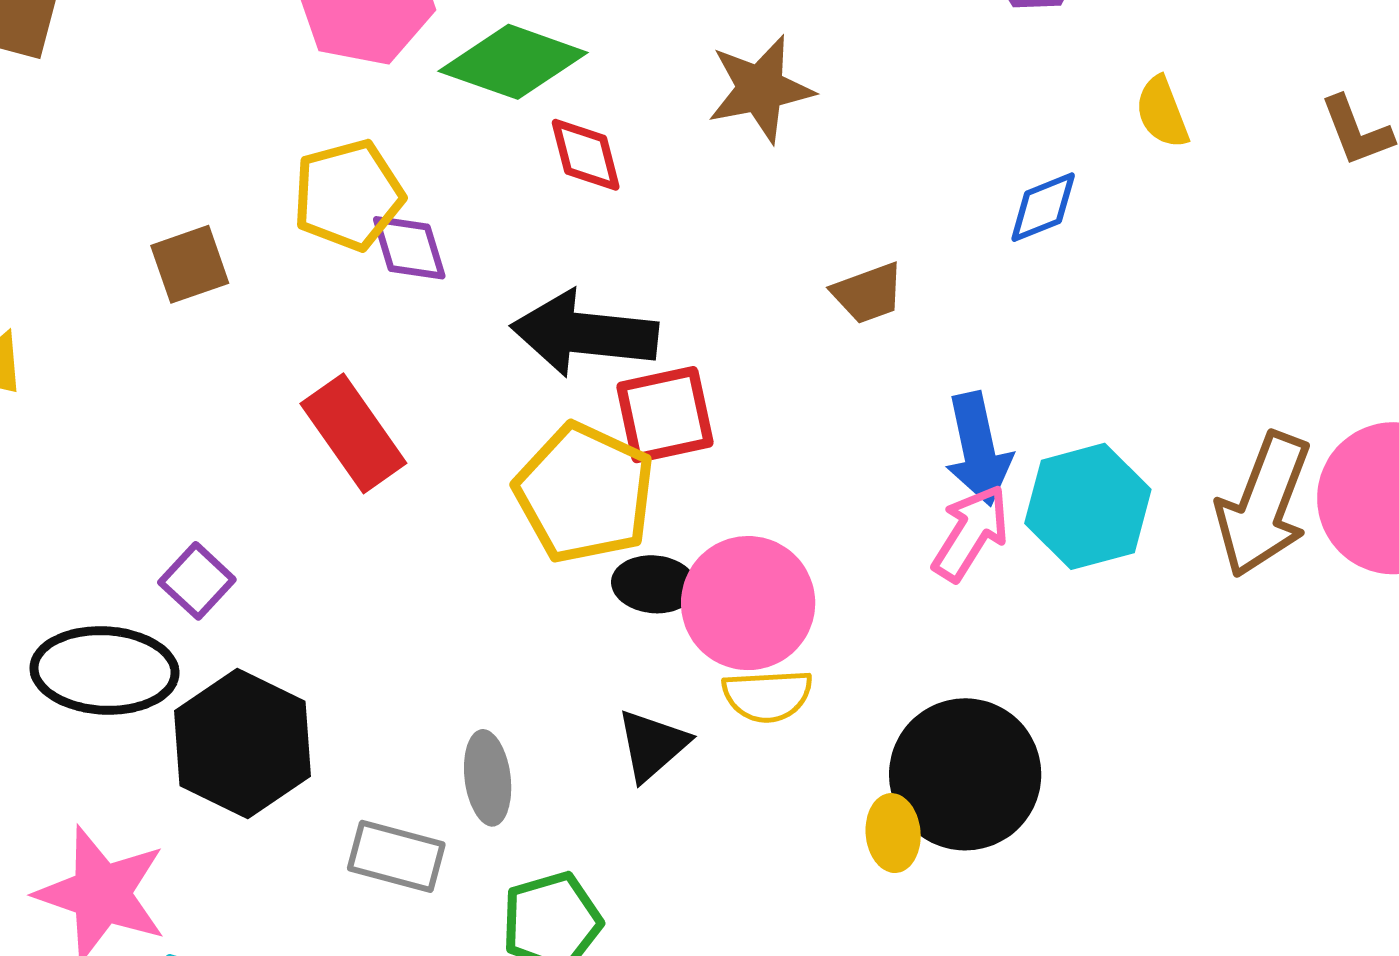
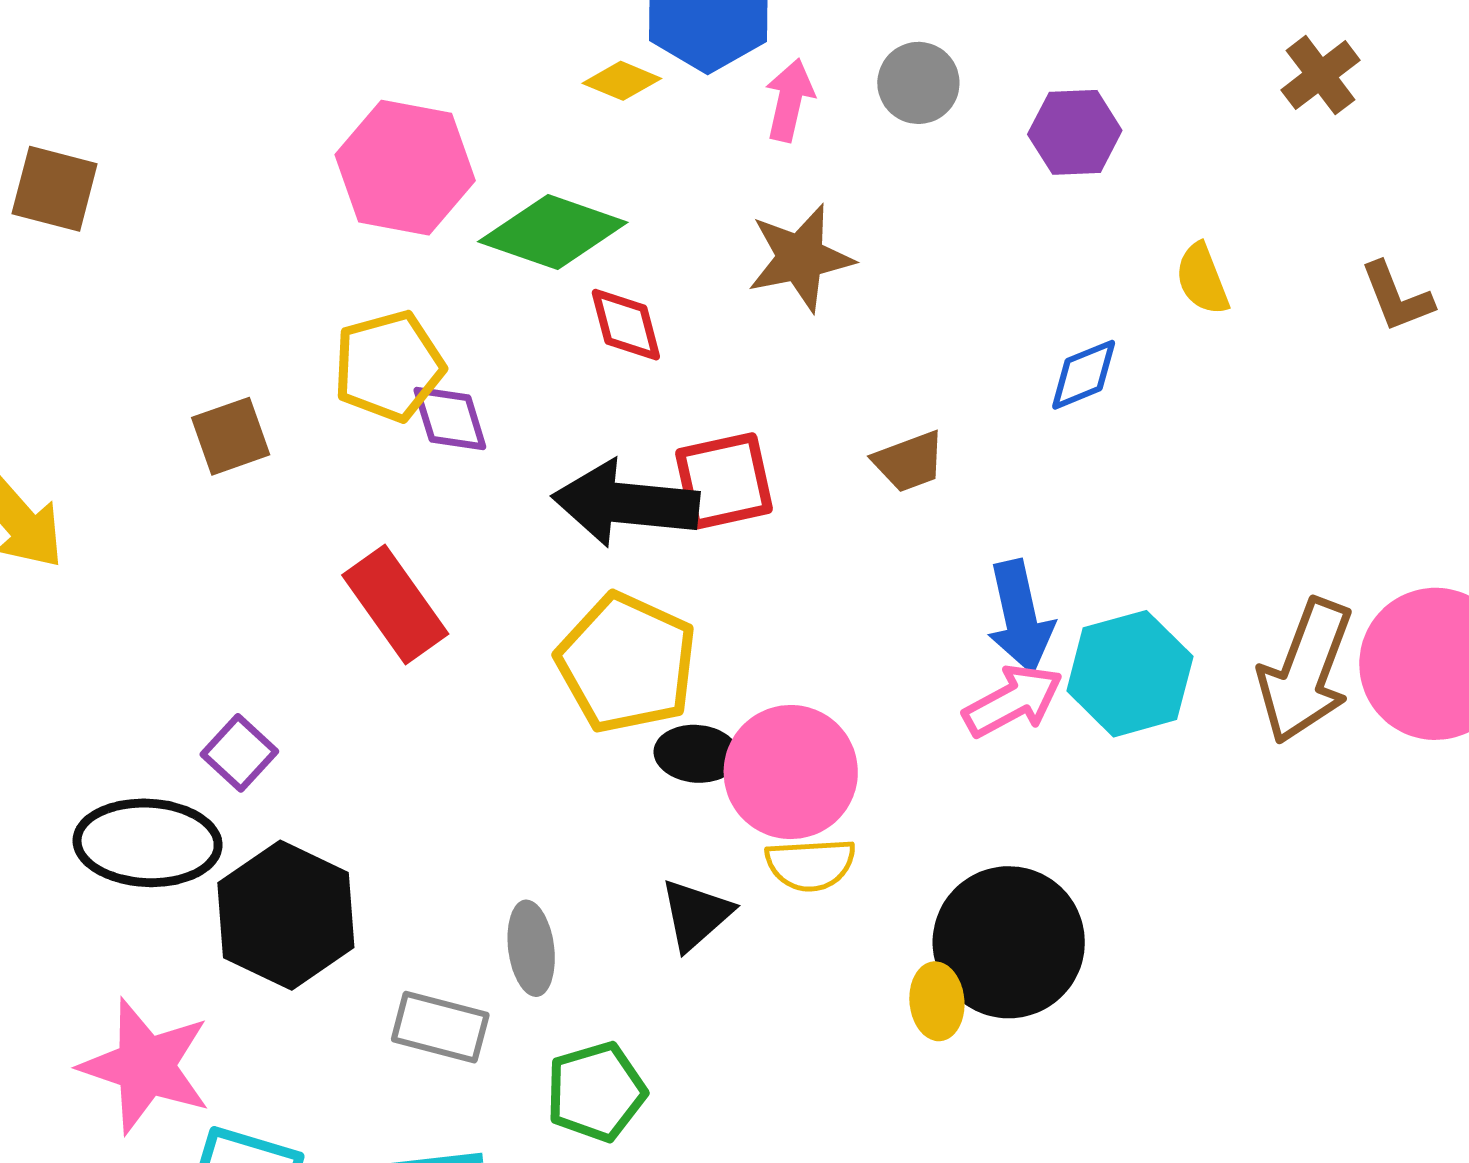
red square: (665, 415) -> (724, 481), moved
pink arrow: (971, 533) -> (1013, 701), turned 30

